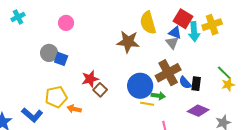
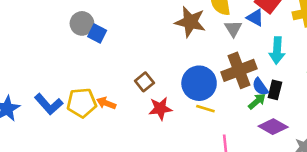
cyan arrow: (194, 32) -> (277, 50), moved
gray triangle: (172, 43) -> (233, 29), moved
red star: (90, 79) -> (160, 108), moved
green arrow: (158, 96) -> (257, 101), moved, turned -56
yellow pentagon: (56, 97) -> (82, 103), moved

